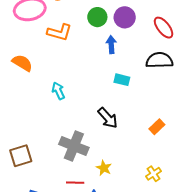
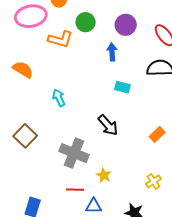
green circle: (97, 17) -> (86, 22), moved
brown square: (21, 156) -> (25, 136), moved, turned -30

